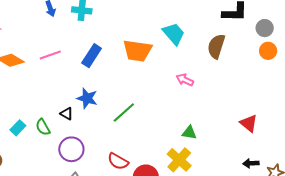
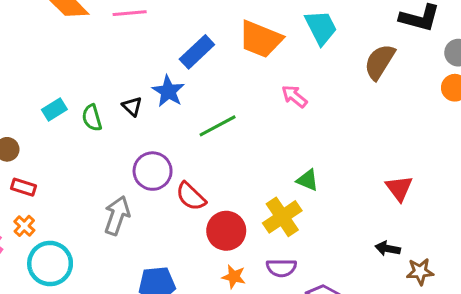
blue rectangle: (92, 56) -> (197, 52), moved
pink arrow: (185, 80) -> (294, 96), moved
purple circle: (71, 149) -> (153, 171), moved

